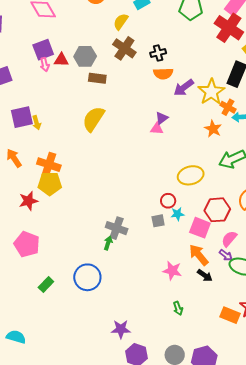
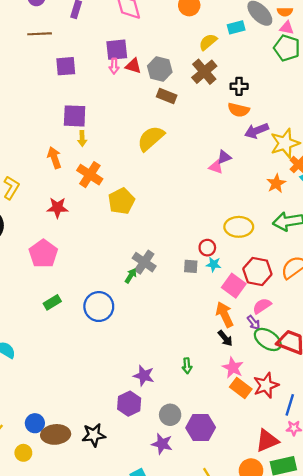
yellow arrow: (37, 123) -> (82, 139), moved
yellow pentagon: (50, 184) -> (121, 201), moved, turned 30
pink star: (172, 271) -> (233, 368), moved
purple star: (121, 329) -> (144, 376), moved

